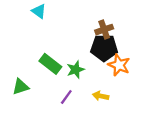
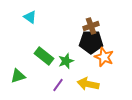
cyan triangle: (39, 11) -> (30, 17), moved
yellow arrow: (101, 96) -> (88, 84), size x1.5

